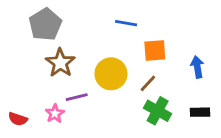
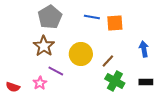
gray pentagon: (45, 24) -> (50, 17), moved
orange square: (155, 51) -> (115, 23), moved
purple line: (77, 97) -> (56, 71), turned 42

